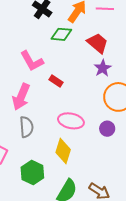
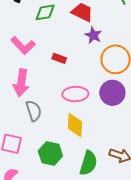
red rectangle: (56, 81) -> (59, 58), moved
purple circle: (107, 129) -> (112, 93), size x1.6

